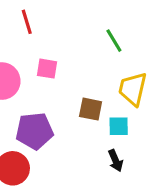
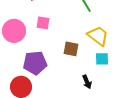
yellow trapezoid: (133, 89) -> (98, 36), turned 115
cyan square: (119, 126) -> (102, 59), moved

